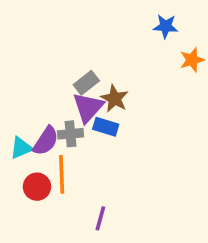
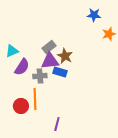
purple triangle: (88, 107) -> (50, 61), turned 42
purple semicircle: (46, 141) -> (22, 67), moved
cyan triangle: (21, 148) -> (12, 51), moved

